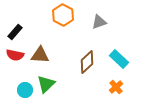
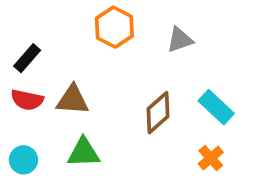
green triangle: (46, 84) -> (83, 153), turned 42
cyan circle: (25, 90) -> (23, 160), moved

